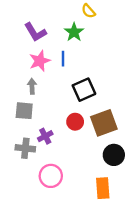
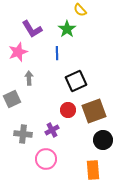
pink star: (40, 61) -> (18, 52), moved
gray square: (24, 111) -> (12, 99), moved, turned -30
purple cross: (45, 136) -> (52, 130), moved

